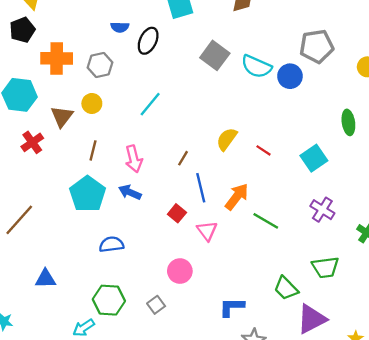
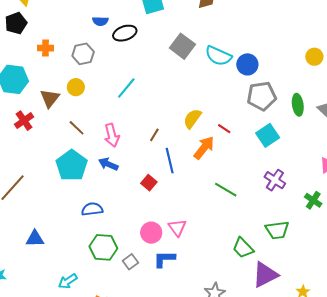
black ellipse: (148, 41) -> (125, 33), turned 45
gray pentagon: (317, 46) -> (262, 96), moved
orange cross: (57, 58) -> (46, 48), size x0.6
brown line: (93, 150) -> (77, 128), turned -60
orange arrow: (237, 197) -> (204, 148), moved
pink triangle: (207, 231) -> (177, 228), moved
green hexagon: (109, 300) -> (103, 247), moved
blue L-shape: (232, 307) -> (164, 259), moved

